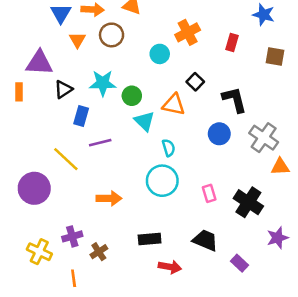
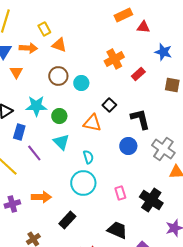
orange cross: (188, 32) -> (114, 59), moved
brown circle: (112, 35) -> (58, 76), moved
red rectangle: (232, 43) -> (138, 74), turned 32
cyan triangle: (144, 121) -> (61, 142), moved
purple line: (100, 143) -> (34, 153), turned 66
purple cross: (72, 236) -> (12, 204), moved
black rectangle: (150, 239) -> (67, 220), moved, turned -42

